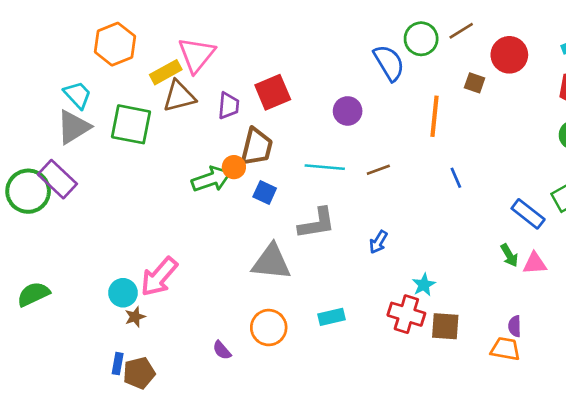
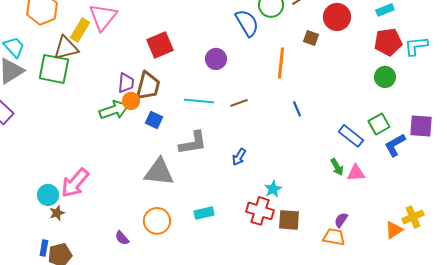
yellow rectangle: (166, 72) -> (80, 30), turned -30
brown triangle: (179, 96) -> (66, 48), moved
purple trapezoid: (229, 106) -> (126, 83), moved
purple semicircle: (515, 326) -> (341, 220), turned 35

